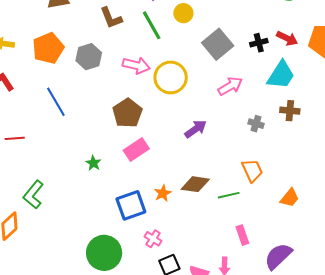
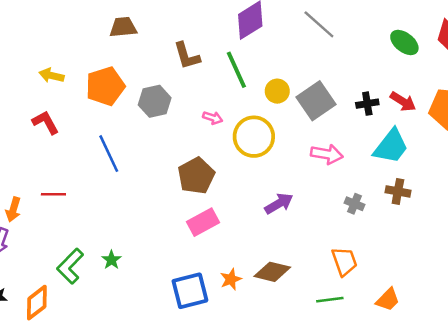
yellow circle: (183, 13) -> (277, 91), moved
pink arrow: (136, 65) -> (213, 118), size x0.6
pink arrow: (230, 86) -> (327, 154), turned 35
green star: (93, 163) -> (111, 260), moved
green line: (229, 195) -> (330, 300), moved

